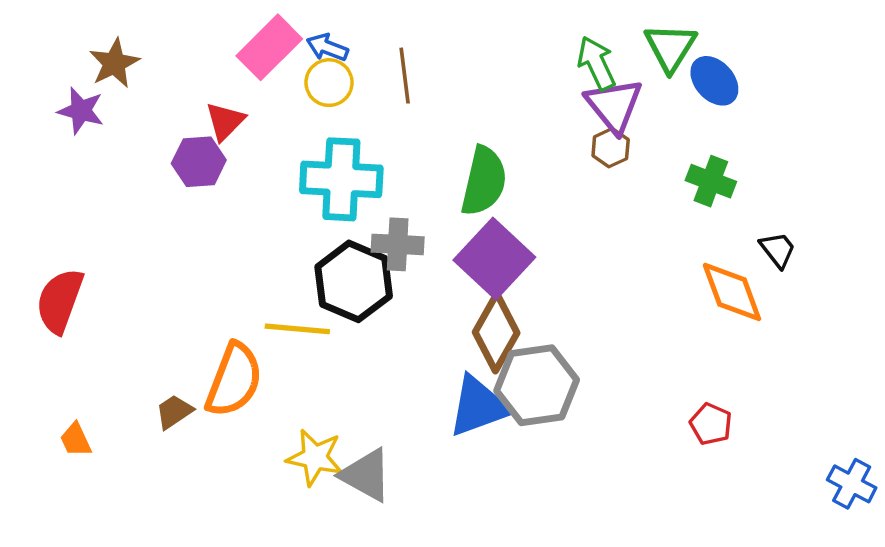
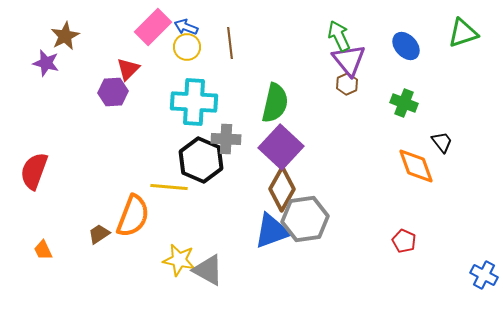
green triangle: (670, 47) -> (463, 33), moved, turned 40

